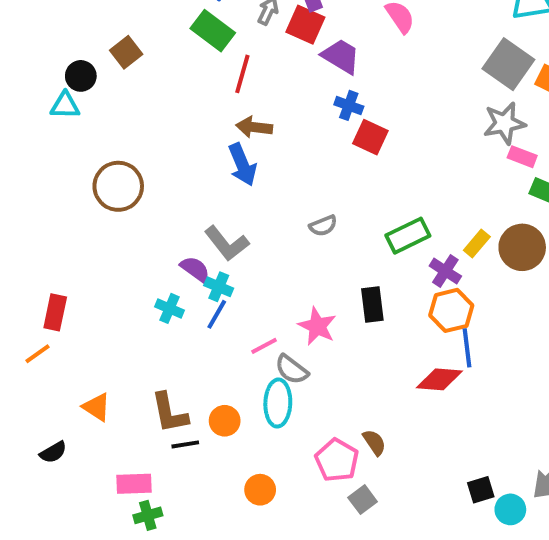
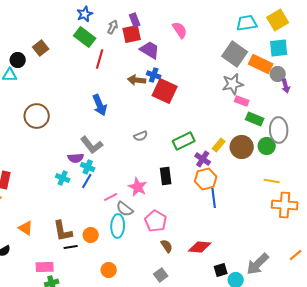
red square: (305, 25) -> (132, 34), turned -36
brown arrow: (254, 127) -> (137, 80), moved
red square: (370, 137) -> (165, 91), size x1.4
purple semicircle: (195, 269) -> (76, 158), turned 140
red diamond: (439, 379) -> (200, 247), moved
pink pentagon: (337, 460) -> (156, 221), moved

